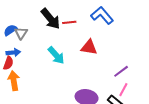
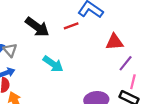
red line: (69, 22) -> (71, 26), moved
red triangle: (89, 47) -> (114, 42), moved

